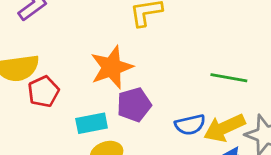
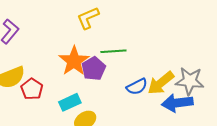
green line: (229, 78) -> (113, 51), moved
purple pentagon: (134, 105) -> (94, 69), moved

